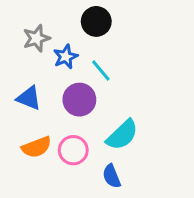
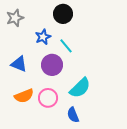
gray star: (36, 38) -> (15, 18), moved

